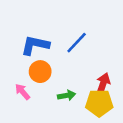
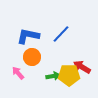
red arrow: (103, 84) -> (82, 67), turned -78
yellow pentagon: (99, 103) -> (69, 75), moved

